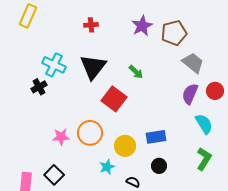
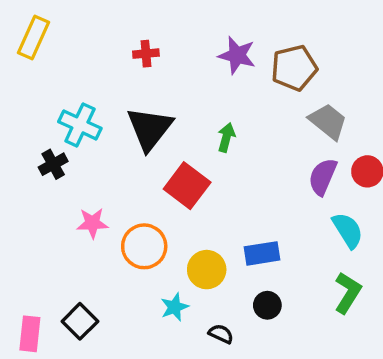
purple star: (142, 26) -> (237, 55), turned -30
green arrow: (136, 72) -> (226, 137), turned -119
pink star: (61, 137) -> (92, 223), moved

